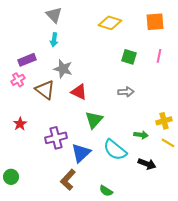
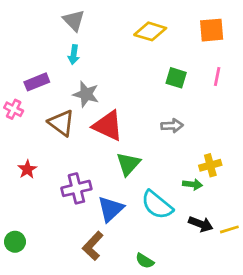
pink cross: (18, 80) -> (14, 109), moved, turned -32
red triangle: (79, 92) -> (108, 126), size x1.4
yellow cross: (164, 121) -> (210, 165), moved
yellow line: (168, 143) -> (229, 229), moved, turned -48

